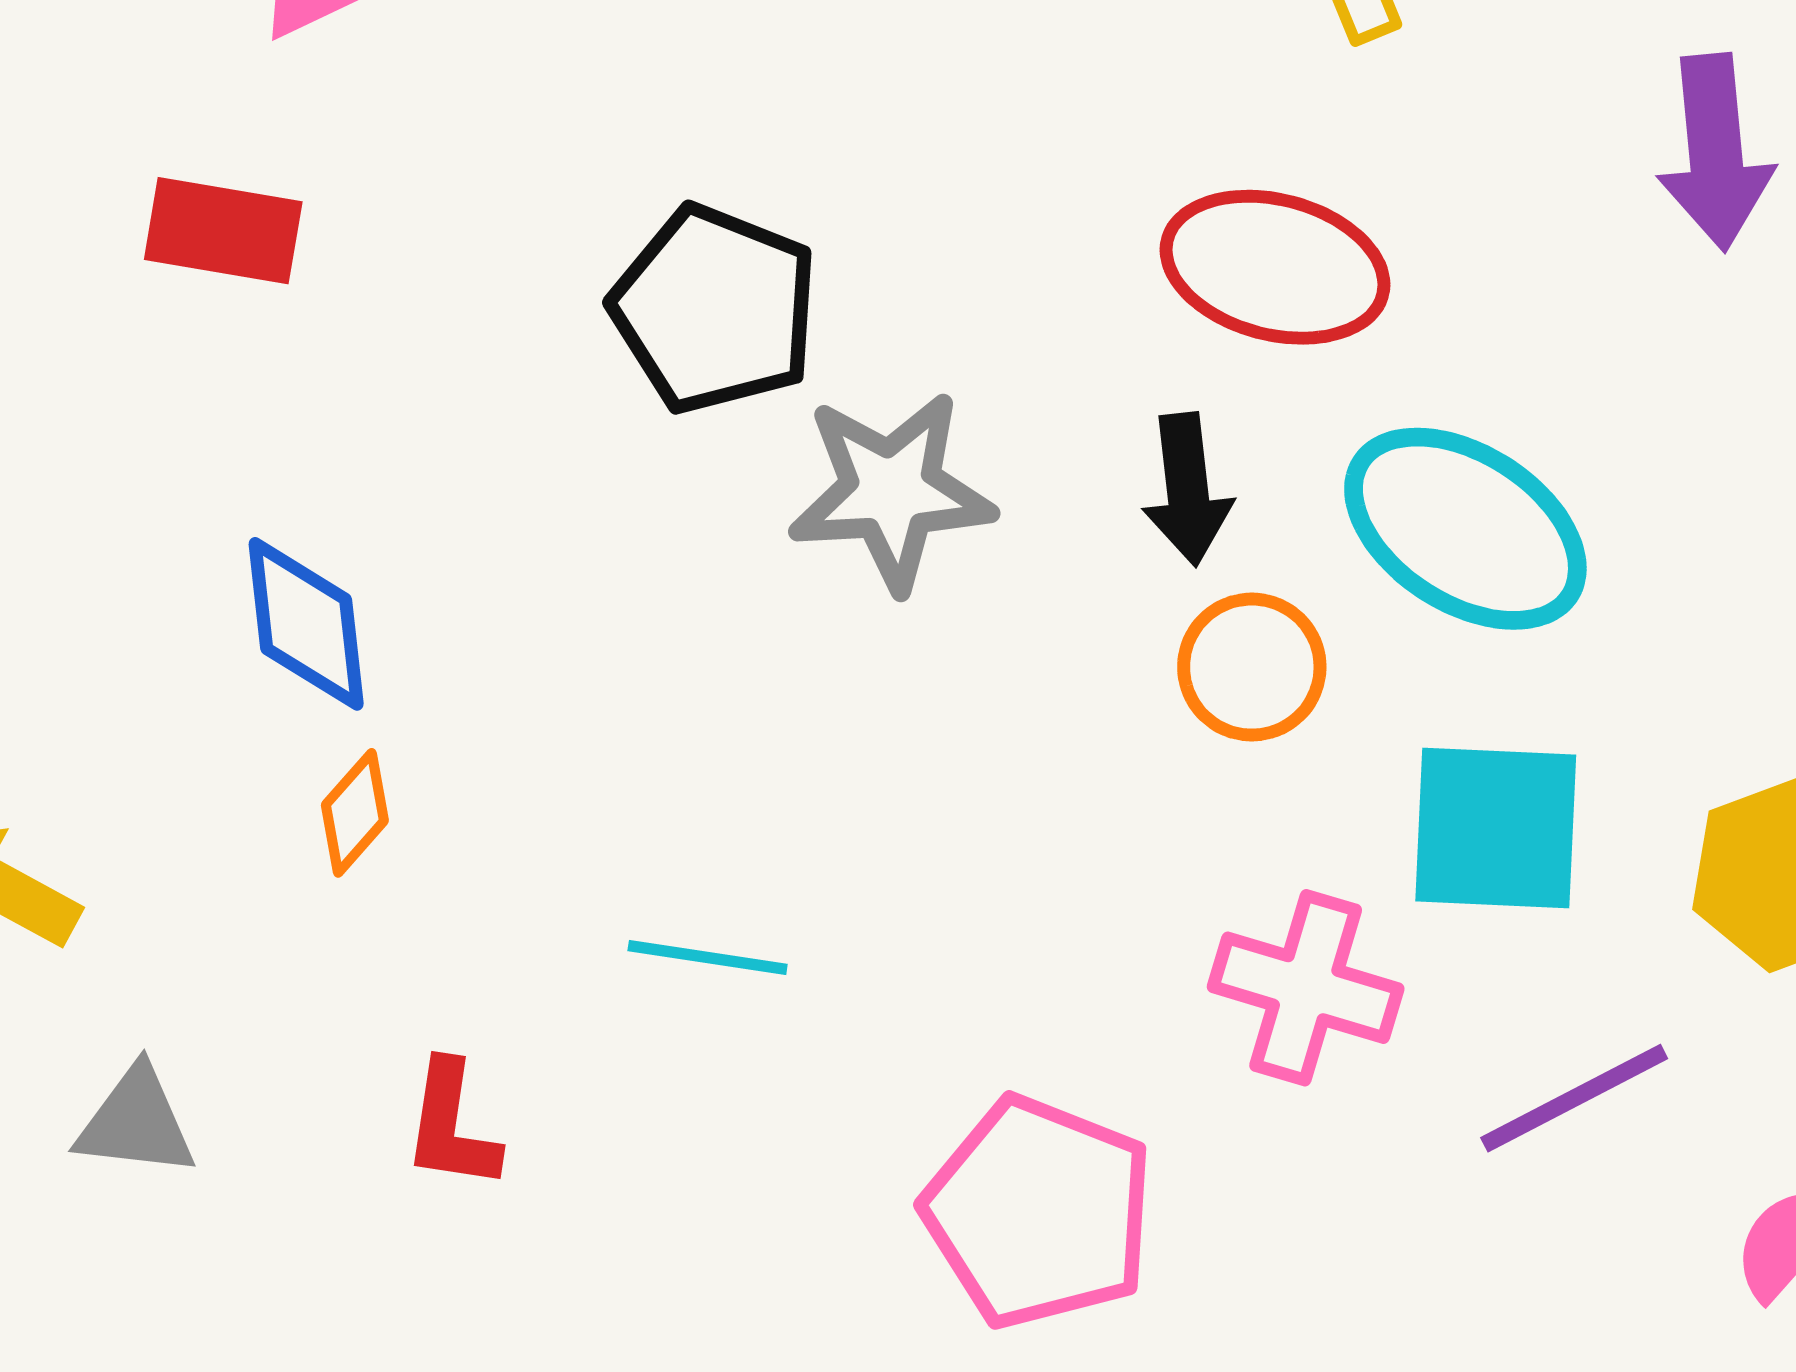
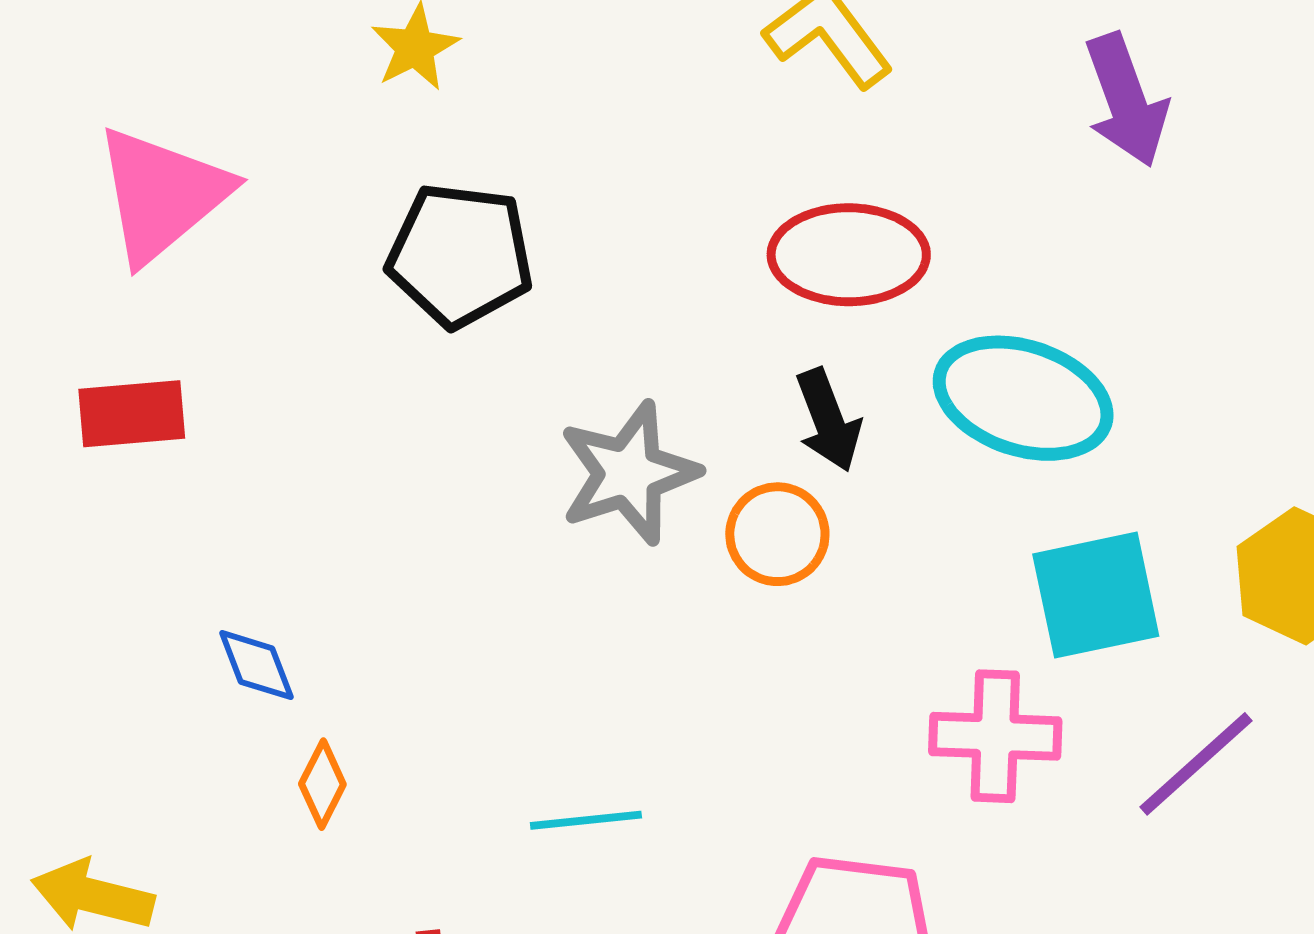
black pentagon: (715, 309) -> (460, 255), moved
blue diamond: (306, 624) -> (256, 665), size x0.7
orange circle: (1252, 667) -> (777, 534), moved

